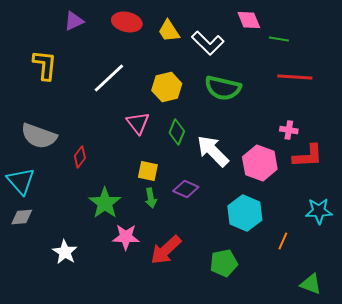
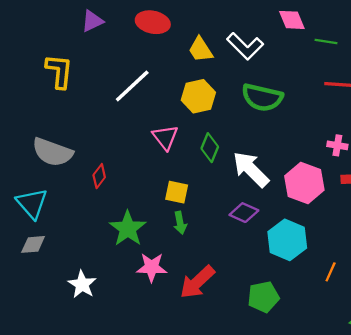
yellow trapezoid: (169, 31) -> (201, 50), moved
purple diamond: (186, 189) -> (244, 213), moved

